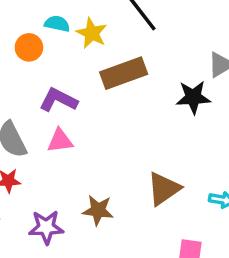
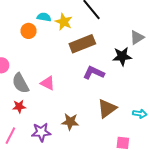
purple L-shape: (58, 100) -> (94, 73), moved
pink triangle: (60, 141) -> (48, 83), turned 35

